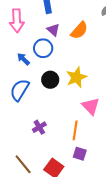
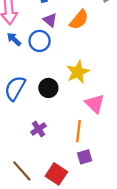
blue arrow: (23, 59) -> (14, 39), moved
black circle: (50, 80) -> (48, 88), moved
purple square: (80, 154) -> (85, 157), turned -32

